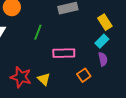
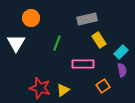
yellow rectangle: (105, 22) -> (99, 40), moved
yellow triangle: (44, 79) -> (63, 90), turned 40

